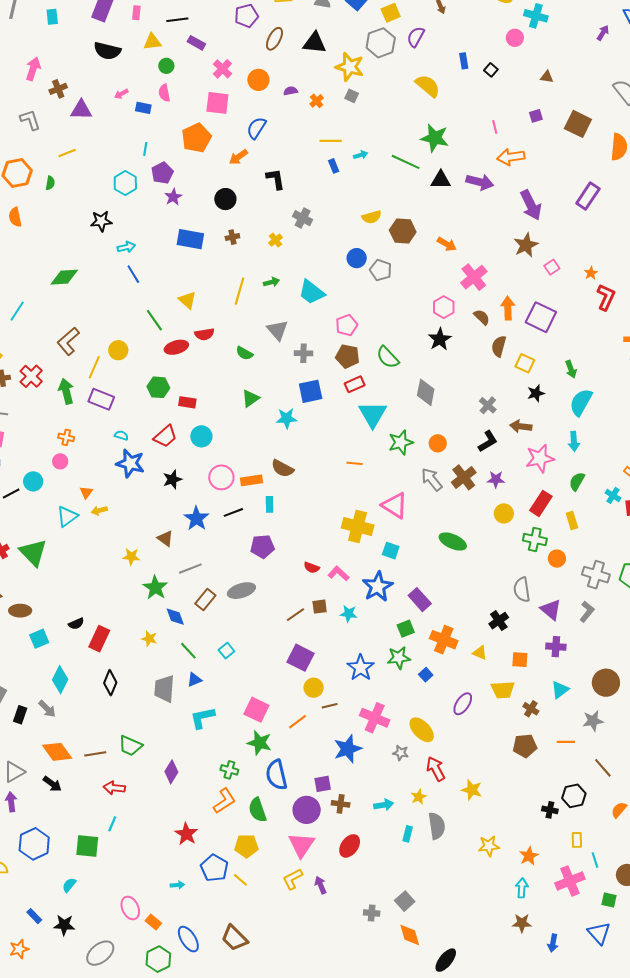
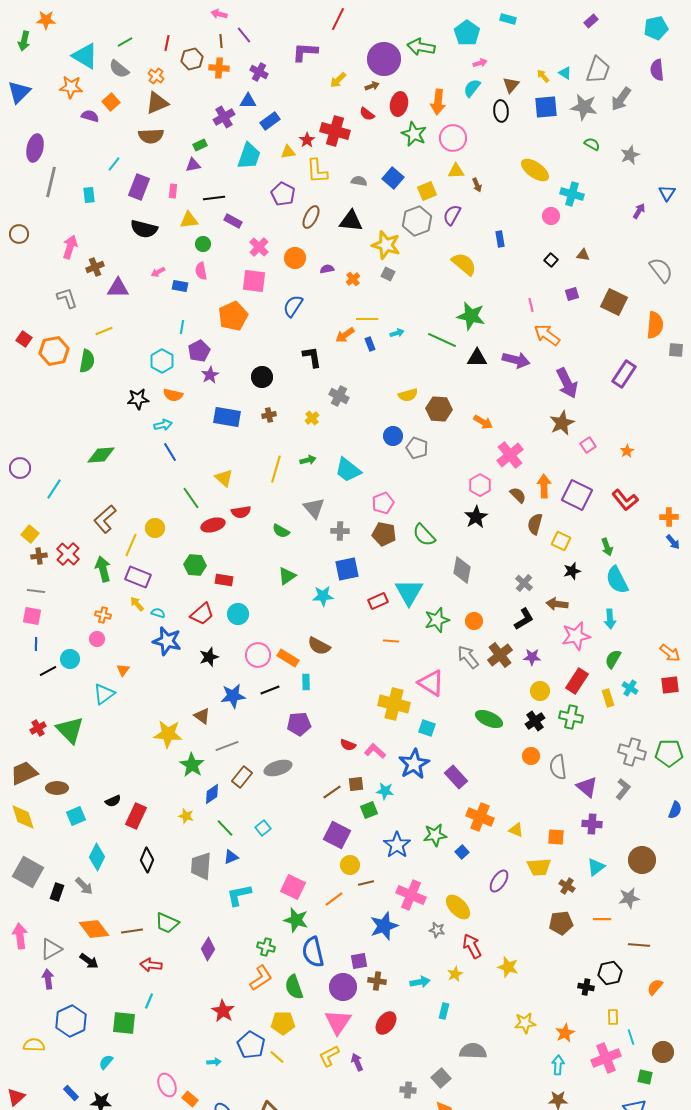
purple pentagon: (246, 16) -> (283, 194), turned -30
black square: (491, 70) -> (551, 260), moved
orange arrow: (238, 157) -> (345, 335), moved
orange arrow: (511, 157) -> (547, 335), turned 44
green semicircle: (50, 183) -> (87, 361), size x1.6
orange semicircle: (15, 217) -> (173, 395), moved, turned -66
red L-shape: (606, 297) -> (625, 500), moved, turned 116
red rectangle: (355, 384) -> (378, 601), moved
cyan semicircle: (581, 402) -> (617, 580), turned -56
orange rectangle: (251, 480) -> (288, 658), turned 40
cyan cross: (613, 495) -> (630, 688), moved
yellow arrow: (99, 510) -> (137, 604), moved, turned 63
blue star: (196, 518) -> (233, 696), turned 30
yellow star: (131, 557) -> (168, 734), size x1.6
orange circle: (557, 559) -> (531, 756), moved
blue diamond: (175, 617) -> (212, 794), turned 75
black cross: (499, 621) -> (535, 721), moved
green square: (406, 629) -> (369, 810), moved
brown line: (603, 768) -> (639, 945), turned -45
gray semicircle: (437, 826) -> (473, 1051), moved, turned -80

